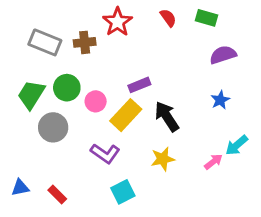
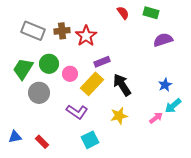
red star: (117, 22) -> (86, 36), moved
blue star: (220, 100) -> (165, 85), moved

